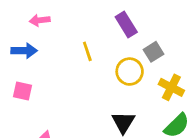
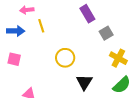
yellow line: (87, 51) -> (41, 26), moved
yellow circle: (130, 72) -> (65, 58), moved

